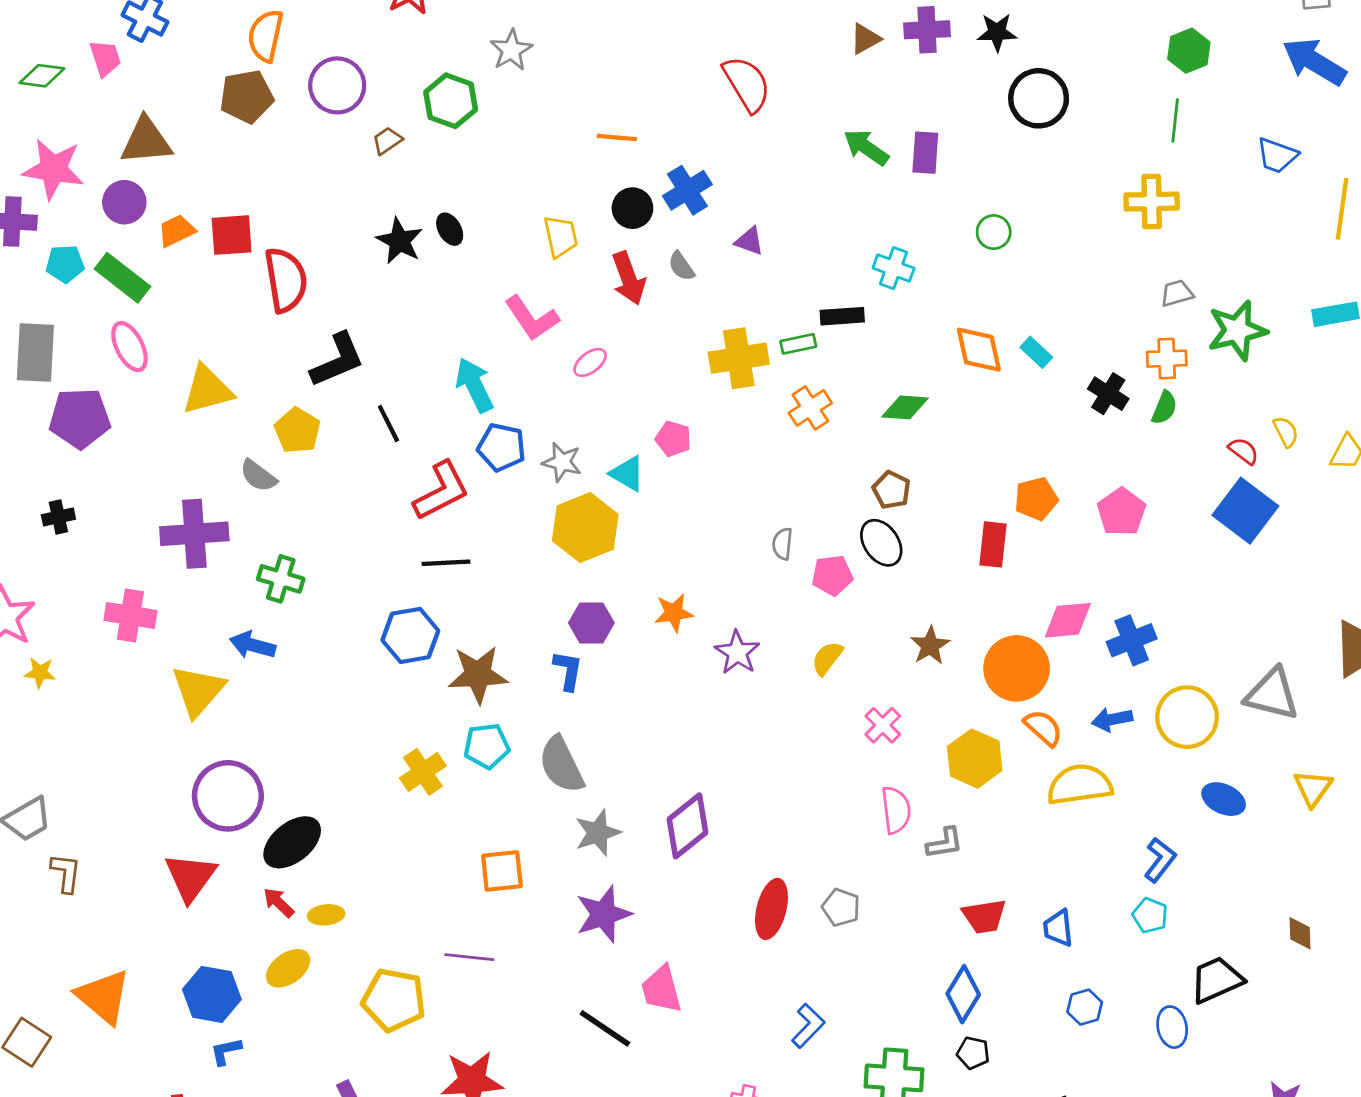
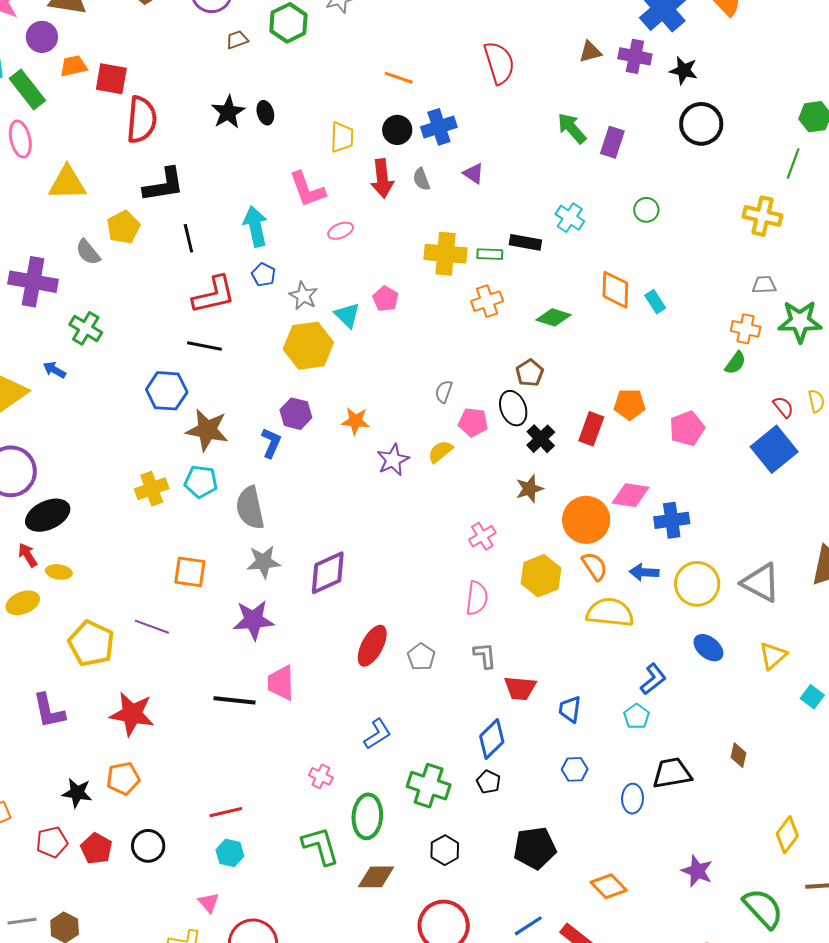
black cross: (1108, 394) -> (541, 439), moved
blue pentagon: (502, 447) -> (264, 275), size x0.7
blue arrow: (253, 645) -> (54, 370), size x0.7
yellow semicircle: (827, 658) -> (440, 452), moved
gray L-shape: (945, 843) -> (485, 656), moved, turned -100
black line: (605, 1028) -> (235, 700), turned -42

